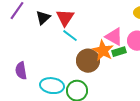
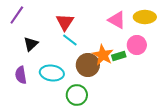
black triangle: (43, 18) -> (31, 44), moved
pink triangle: (114, 37) -> (117, 20), moved
cyan ellipse: (52, 86) -> (52, 73), moved

